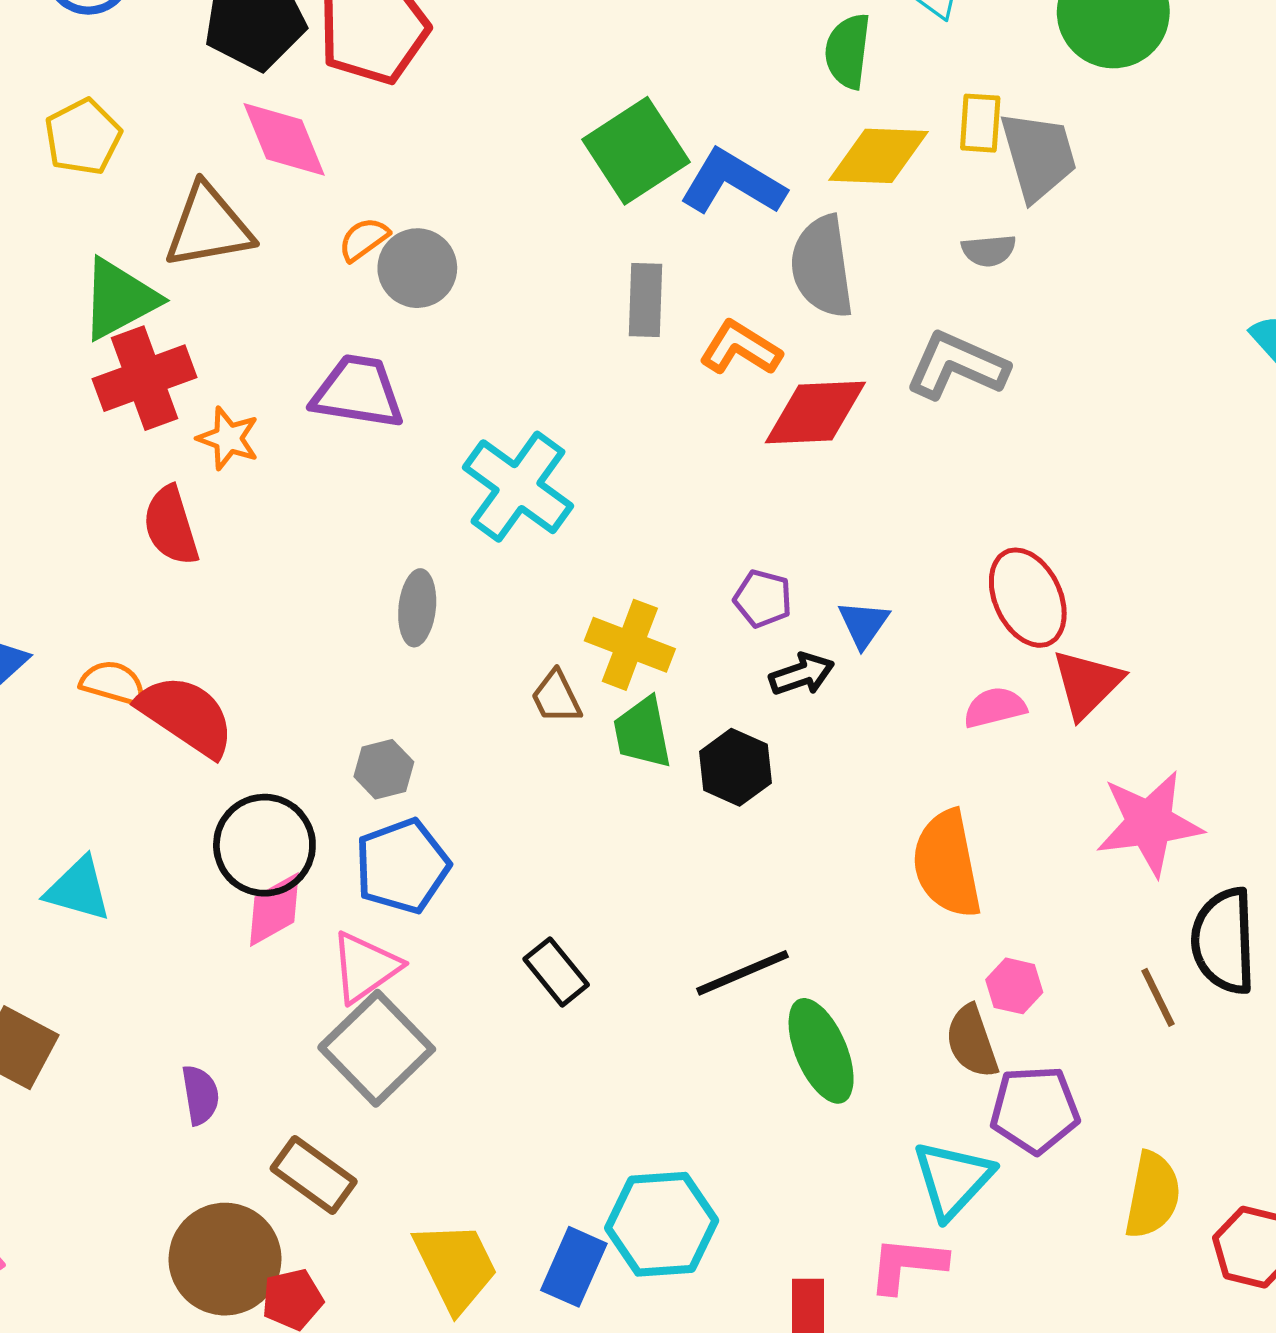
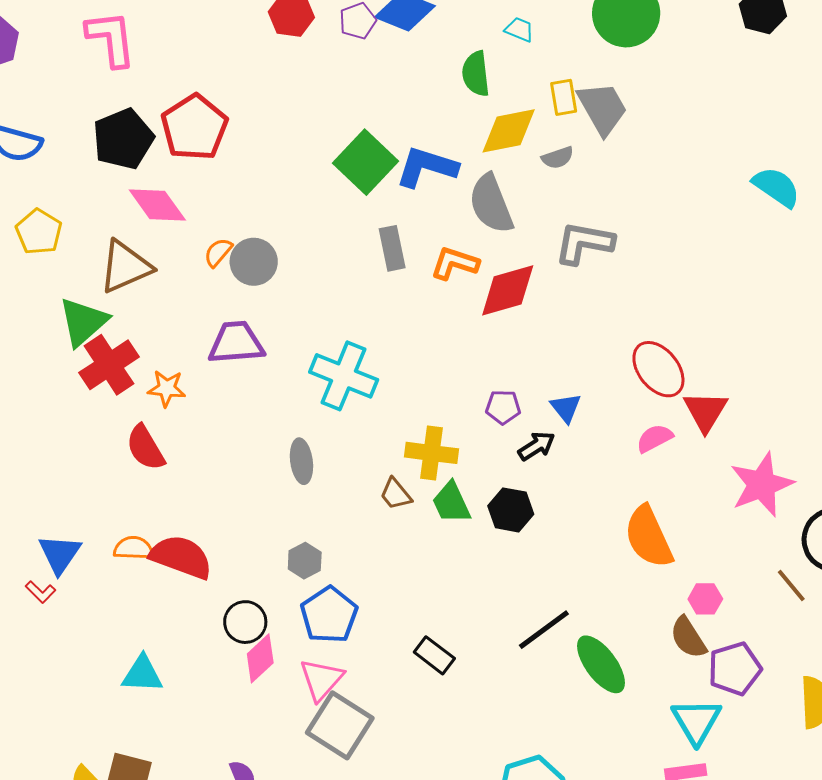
gray semicircle: (989, 251) -> (558, 158), moved
black circle: (264, 845) -> (245, 622), size x0.7

